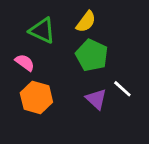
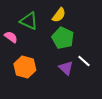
pink semicircle: (25, 63) -> (11, 37), moved

